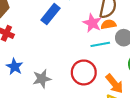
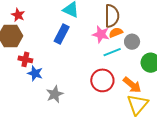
blue star: (14, 67) -> (35, 73), moved
gray star: (42, 79) -> (55, 94), moved

